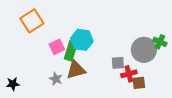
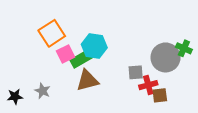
orange square: (32, 21) -> (52, 33), moved
green rectangle: (71, 51) -> (82, 59), turned 42
gray star: (56, 79) -> (43, 91), moved

